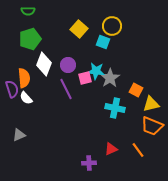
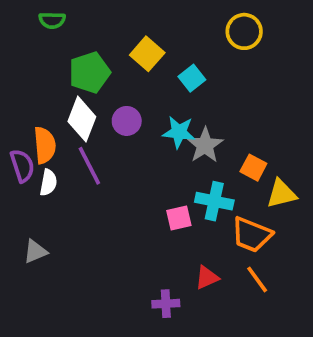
yellow circle: (112, 26) -> (244, 31), moved
green pentagon: (30, 39) -> (89, 72), moved
cyan square: (103, 42) -> (192, 78), turned 32
pink square: (85, 78) -> (179, 218), moved
purple line: (66, 89) -> (89, 166), moved
white semicircle: (26, 98) -> (48, 182), turned -128
orange trapezoid: (152, 126) -> (252, 235), moved

